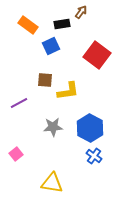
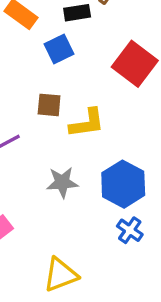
yellow triangle: (52, 183) -> (61, 275), turned -30

